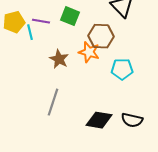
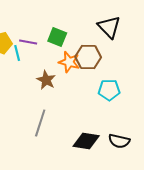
orange star: (89, 52) -> (69, 62), moved

